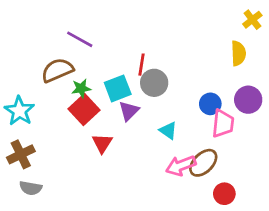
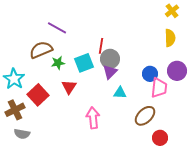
yellow cross: (252, 20) -> (172, 11), moved
red square: (84, 109) -> (38, 95), moved
purple triangle: (129, 111) -> (110, 72), moved
cyan triangle: (168, 131) -> (120, 93), turned -32
red triangle: (102, 143) -> (69, 87), moved
pink arrow: (181, 166) -> (93, 118), moved, turned 105

